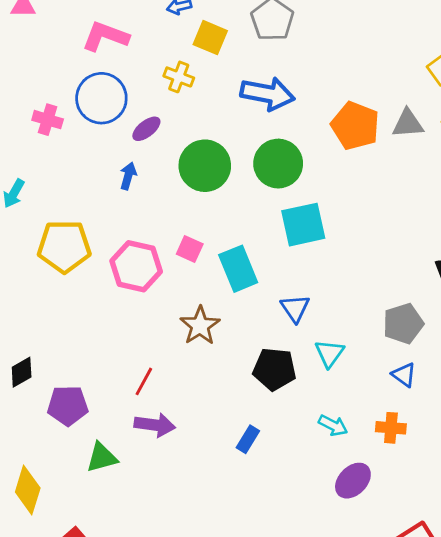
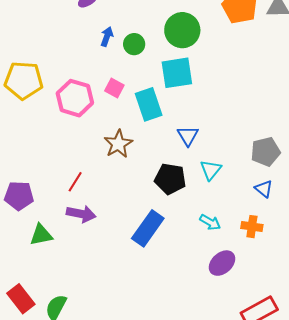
green circle: (205, 166) -> (134, 44), moved, size x0.6
blue arrow: (128, 176) -> (107, 37), moved
cyan square: (303, 225) -> (177, 73), moved
blue rectangle: (248, 439) -> (148, 228), size x1.8

